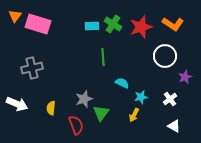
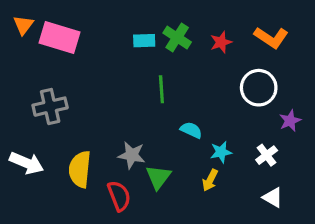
red star: (141, 27) -> (221, 42), size x0.6
gray star: (84, 99) -> (132, 155), turned 30
yellow semicircle: (51, 108) -> (80, 169), size x1.6

